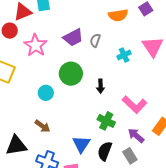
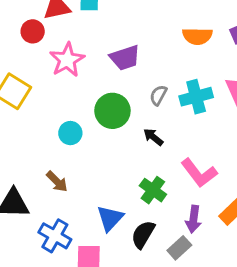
gray semicircle: (95, 40) -> (158, 95), moved
cyan cross: (124, 55) -> (196, 97), size x1.5
black arrow: (101, 86) -> (153, 137), turned 120
purple arrow: (136, 136) -> (193, 219), turned -132
gray rectangle: (130, 156) -> (179, 248), turned 70

